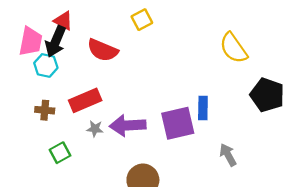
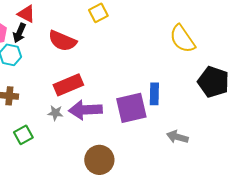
black arrow: (56, 41) -> (19, 33), size x0.7
red rectangle: (85, 100) -> (68, 85), moved
gray arrow: (228, 155) -> (177, 137), turned -45

